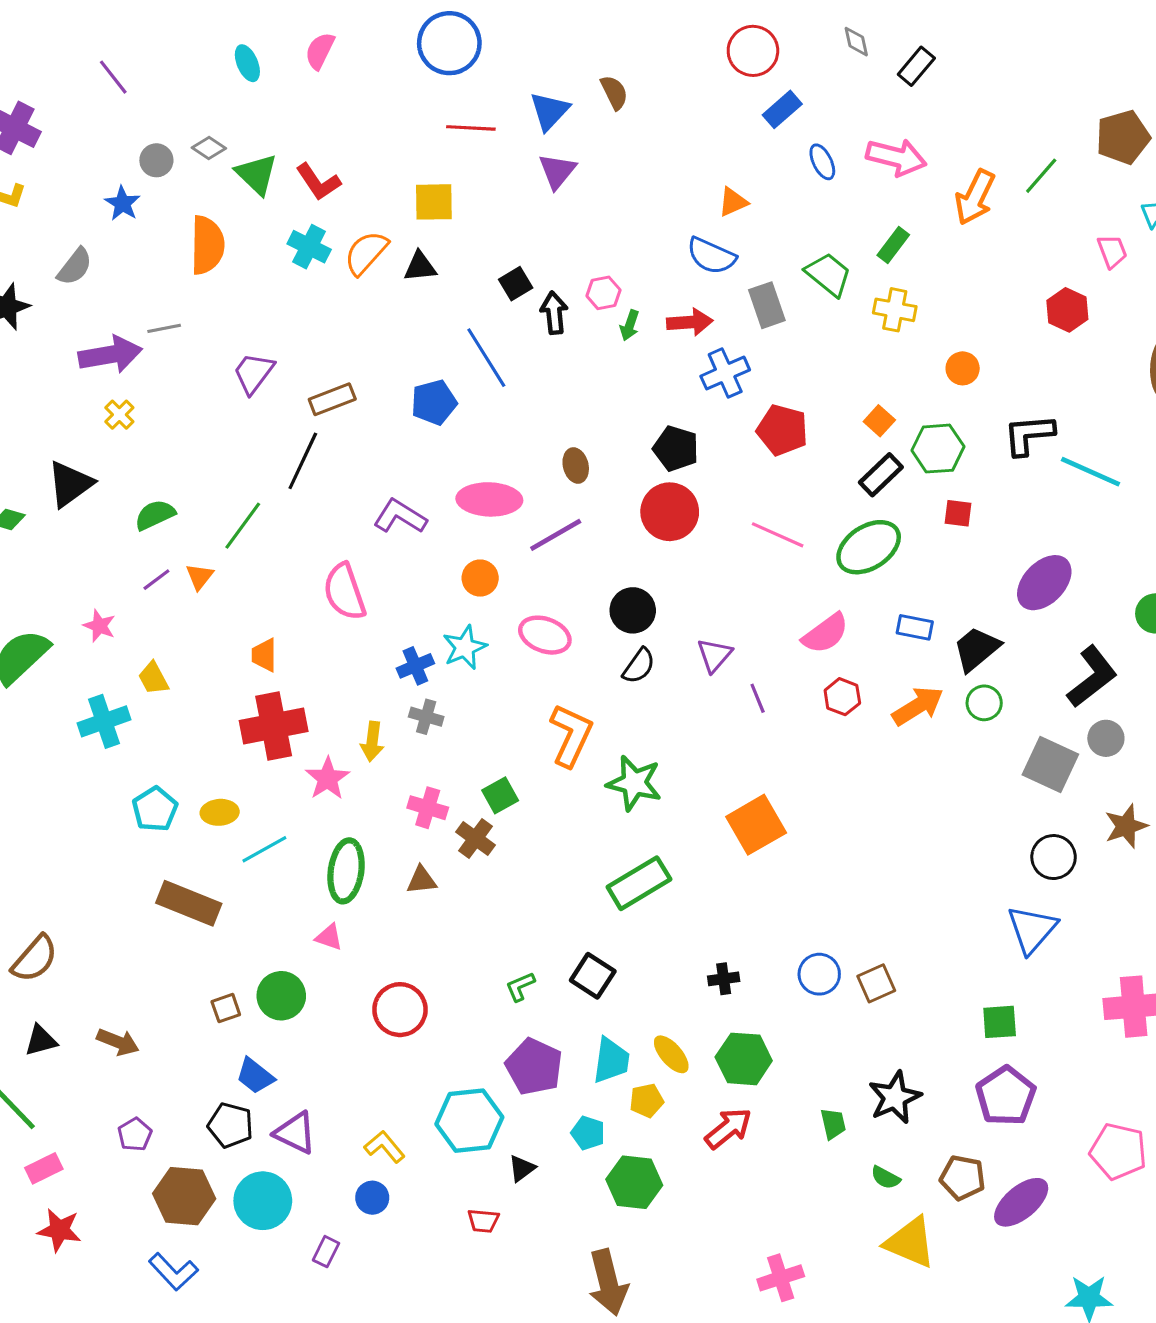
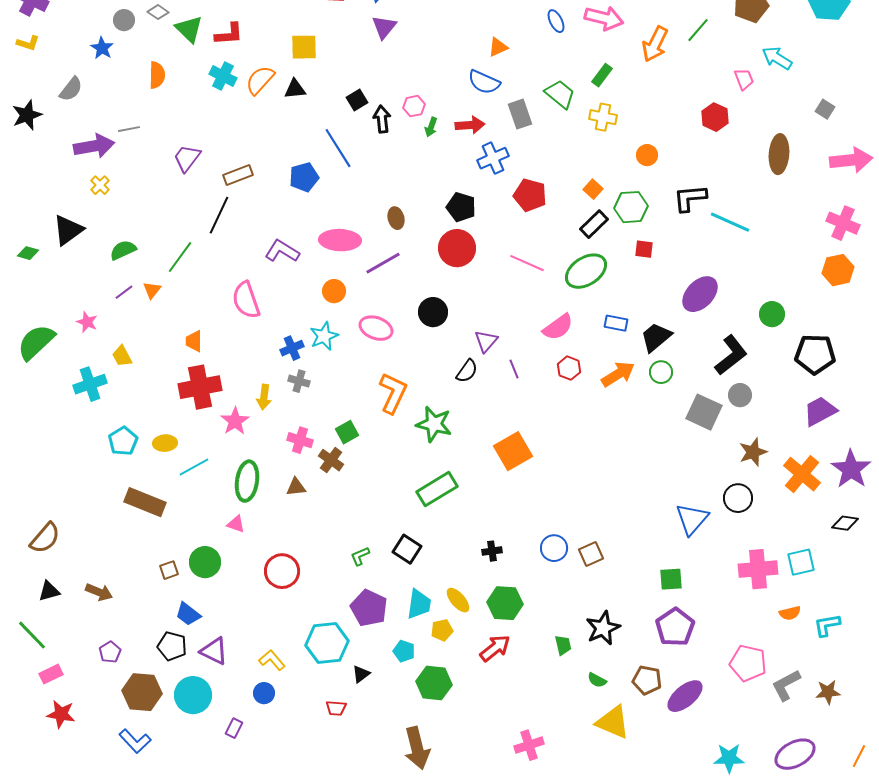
red L-shape: (318, 182) -> (229, 34), turned -60
orange semicircle: (207, 245) -> (157, 75), size x0.7
black semicircle: (639, 666) -> (467, 371), moved
black circle: (1054, 857) -> (738, 498), moved

